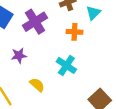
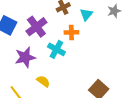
purple star: (19, 56) -> (25, 57), size x1.5
cyan cross: (66, 65) -> (56, 49), moved

